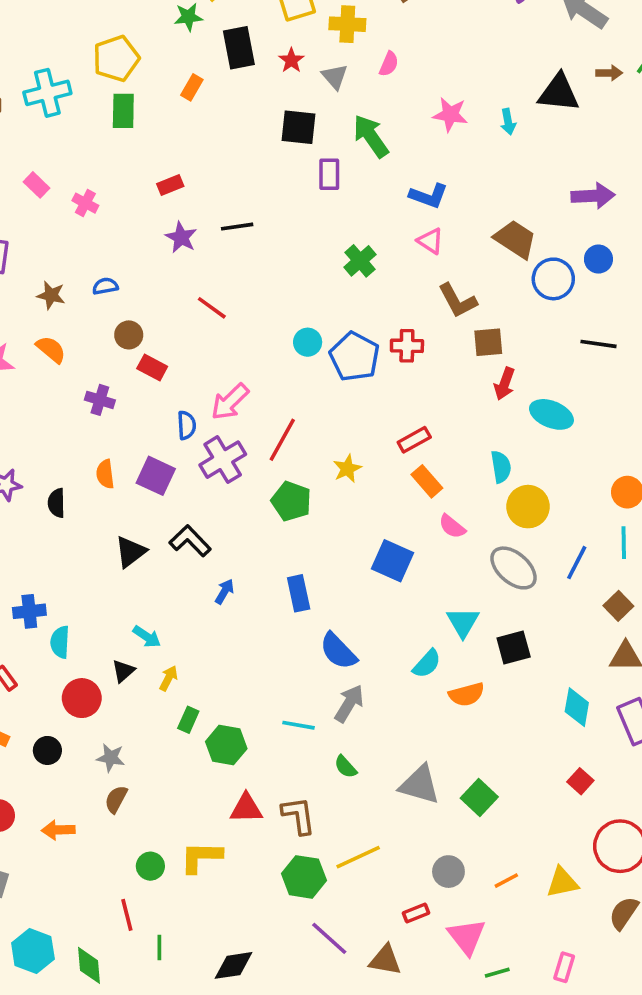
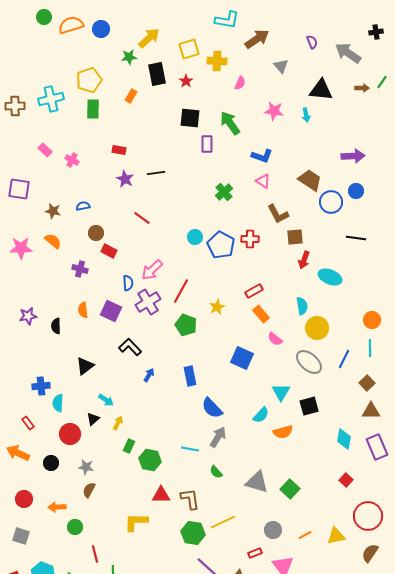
gray triangle: (335, 77) -> (281, 66), moved
black triangle: (559, 93) -> (321, 90), moved
red rectangle: (170, 185) -> (119, 150), turned 32
black triangle: (131, 552) -> (85, 366), moved
green circle: (150, 866) -> (75, 527), moved

